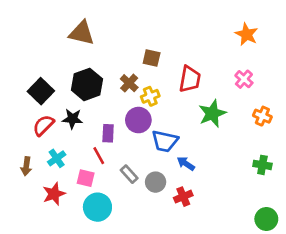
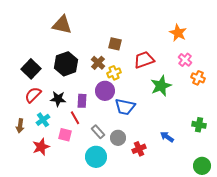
orange star: (247, 34) -> (178, 33), moved
red trapezoid: (190, 79) -> (144, 60), turned -120
orange cross: (262, 116) -> (198, 78), moved
black star: (72, 119) -> (58, 99), moved
blue arrow: (186, 164) -> (167, 137), moved
cyan circle: (97, 207) -> (96, 157), moved

